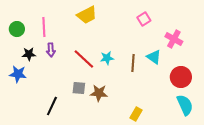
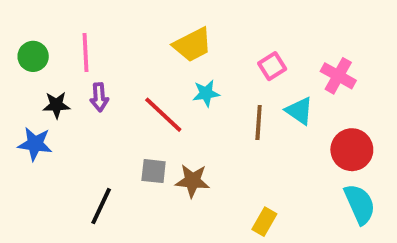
yellow trapezoid: (87, 15) -> (192, 45), moved
pink square: (144, 19) -> (272, 66), moved
cyan star: (107, 58) -> (206, 93), moved

